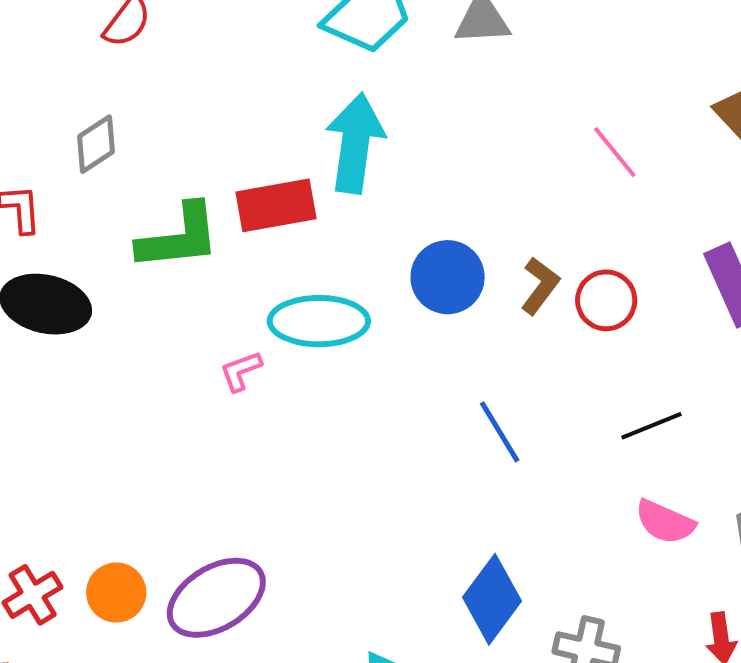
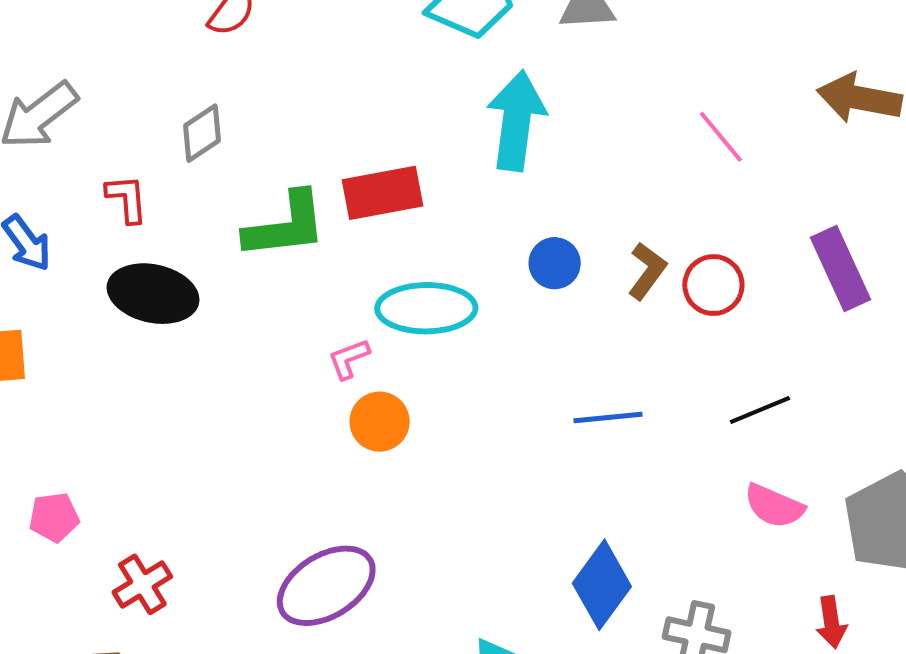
cyan arrow: (355, 143) -> (516, 121), moved
blue circle: (448, 277) -> (555, 263), size x0.7
blue line: (500, 432) -> (608, 417), turned -64
orange circle: (116, 593) -> (380, 422), moved

